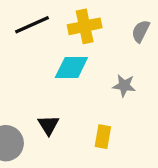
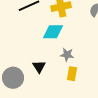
gray star: (124, 86) -> (67, 55), moved

